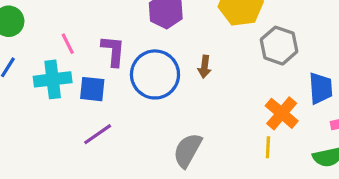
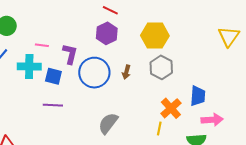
pink line: (68, 44) -> (42, 45), turned -64
gray hexagon: (279, 46) -> (161, 67), moved
purple line: (98, 134) -> (53, 105), turned 30

